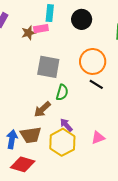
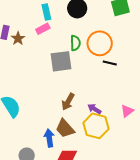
brown star: (29, 33) -> (18, 38), moved
green semicircle: (62, 92) -> (75, 43), moved
brown trapezoid: (31, 135) -> (65, 128), turned 75

